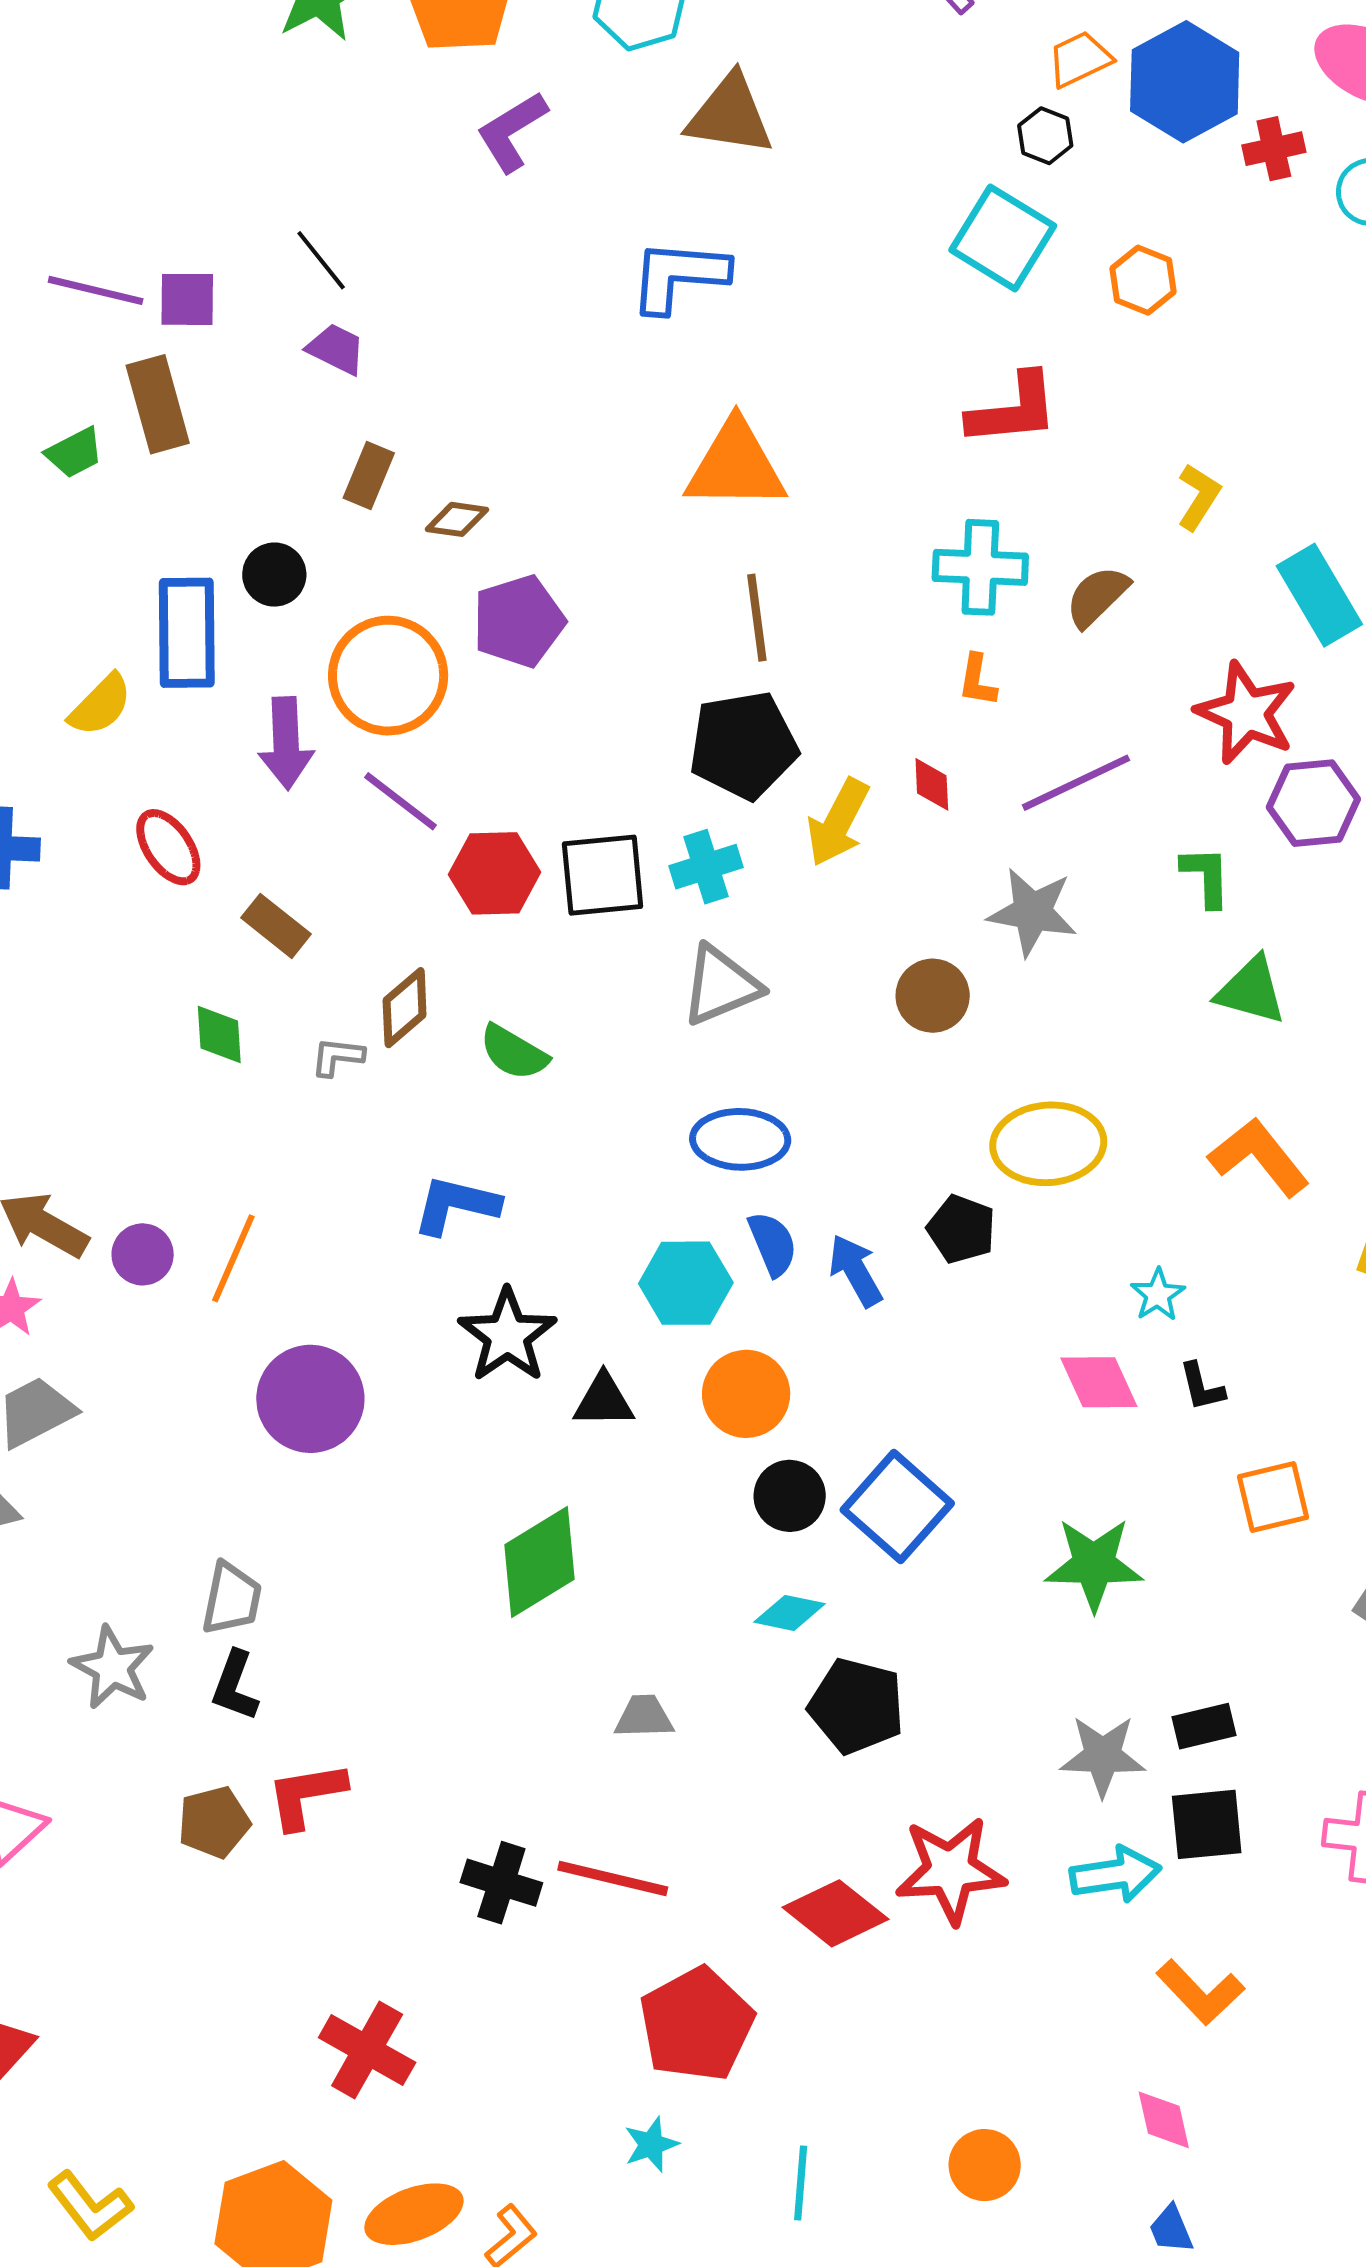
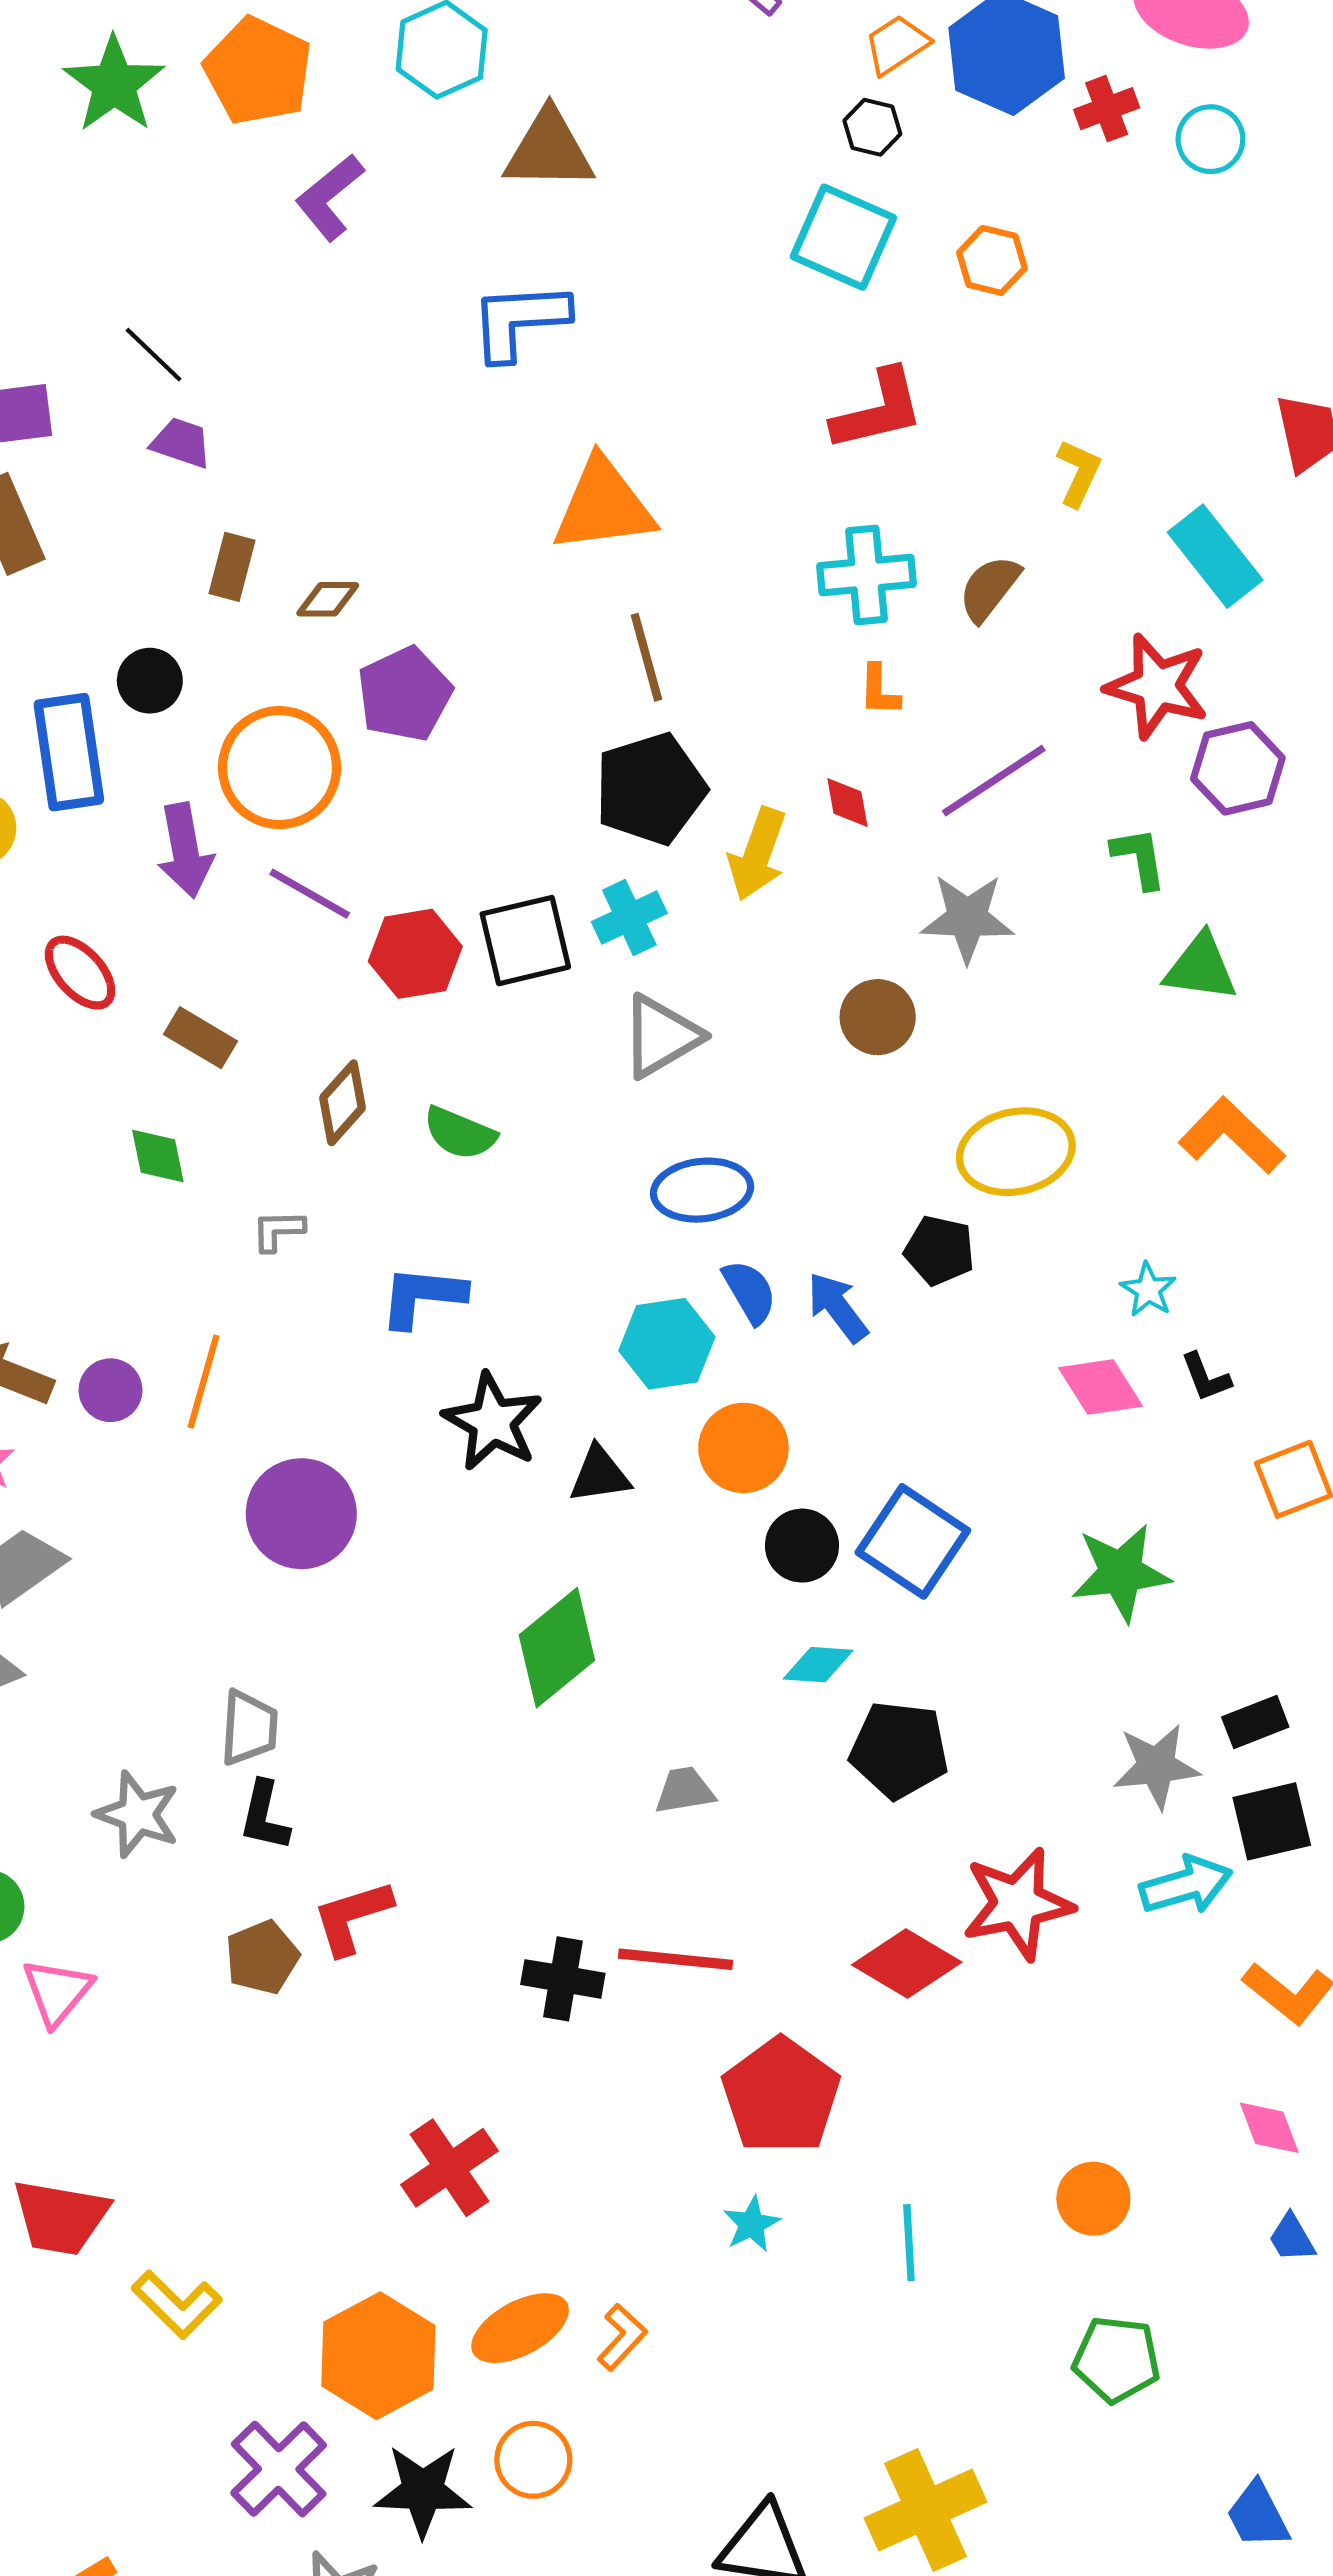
gray L-shape: (337, 1057) -> (278, 1230), moved
red cross: (367, 2050) -> (450, 2168), turned 34
yellow L-shape: (90, 2206) -> (177, 2304), moved

